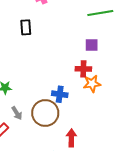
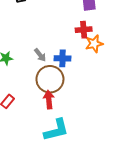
gray arrow: (17, 113) -> (40, 55), moved
red arrow: (71, 138) -> (49, 100), moved

